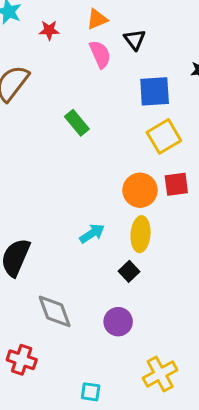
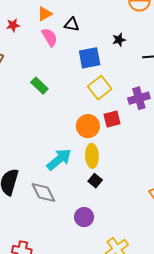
black triangle: (135, 40) -> (72, 24), turned -35
cyan arrow: (92, 233) -> (59, 159), size x1.5
black square: (129, 271) -> (95, 181), moved
gray diamond: (55, 311) -> (43, 192), moved

